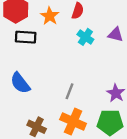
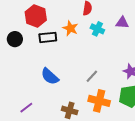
orange star: (50, 16) -> (70, 28), moved
gray line: (69, 91) -> (92, 76), turned 32

